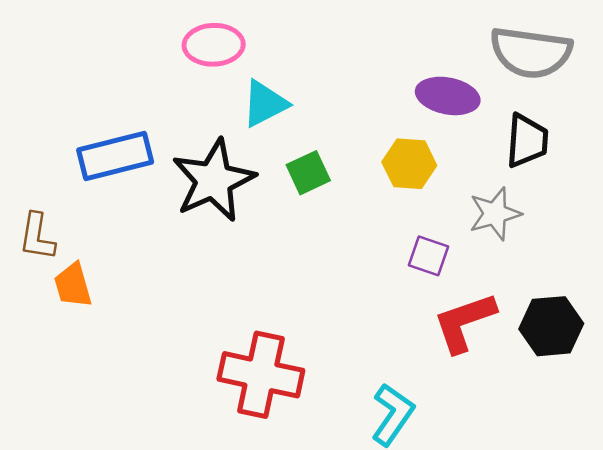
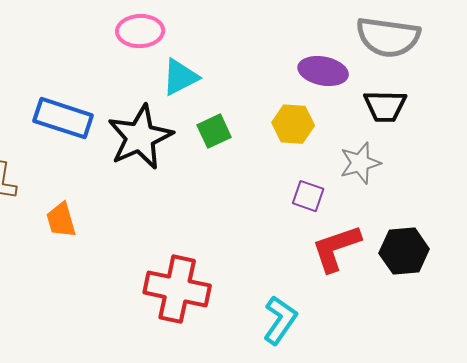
black trapezoid: (527, 141) -> (385, 106), turned 87
blue rectangle: (115, 156) -> (63, 118), turned 32
orange trapezoid: (73, 285) -> (61, 220), moved

